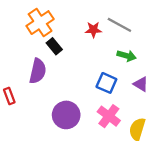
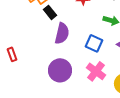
purple semicircle: (38, 71) -> (62, 33), moved

